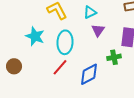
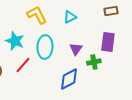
purple triangle: (98, 30) -> (76, 49), moved
red line: (60, 67) -> (23, 65), moved

